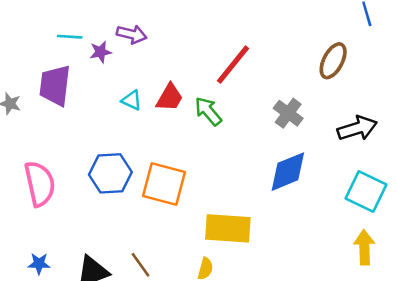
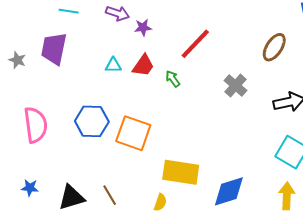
purple star: (101, 52) -> (143, 27), moved
cyan triangle: (132, 100) -> (113, 65), turned -30
green arrow: (208, 111) -> (173, 79), size x0.7
blue diamond: (288, 172) -> (229, 191), moved

